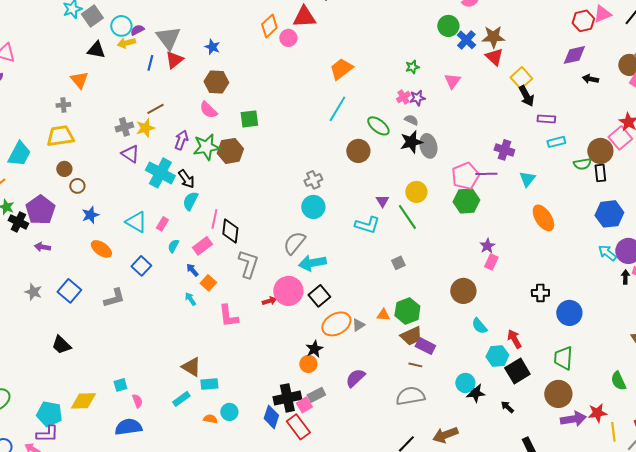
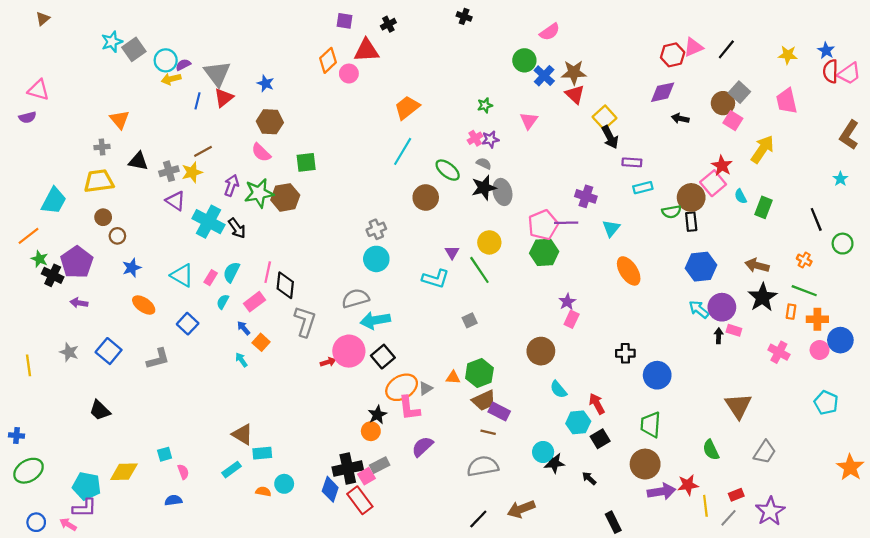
black triangle: (96, 50) -> (138, 161), moved
cyan semicircle: (190, 201) -> (231, 272), moved
gray semicircle: (294, 243) -> (355, 298), turned 35
pink L-shape: (228, 316) -> (409, 408), moved
black square: (517, 371) -> (600, 439), size x0.7
blue semicircle: (128, 427) -> (173, 500), size x0.6

